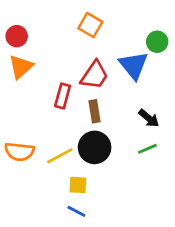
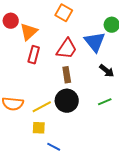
orange triangle: (21, 67) -> (29, 32), moved
red rectangle: (63, 96) -> (34, 55), moved
black arrow: (149, 118) -> (107, 71), moved
yellow square: (78, 185) -> (39, 128), moved

